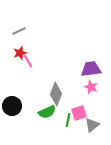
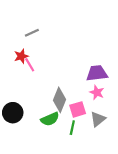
gray line: (19, 31) -> (32, 33), moved
pink square: (79, 113) -> (78, 109), moved
gray triangle: (92, 125) -> (98, 119), moved

